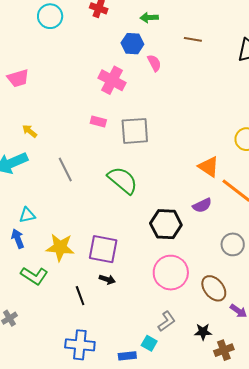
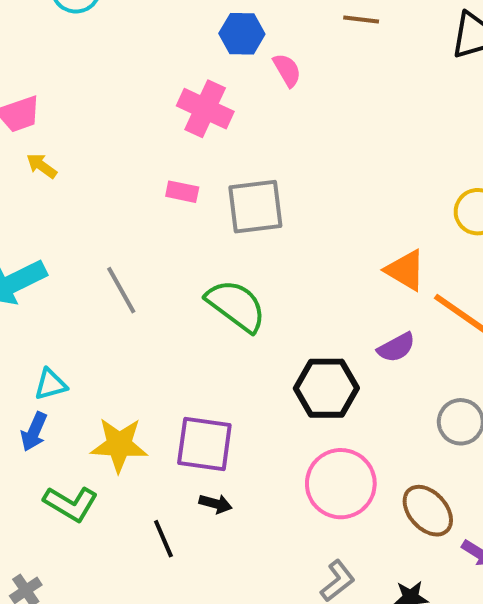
yellow arrow: (30, 131) -> (42, 166), moved
blue arrow: (18, 239) -> (34, 432), turned -132

